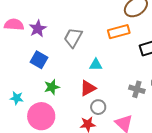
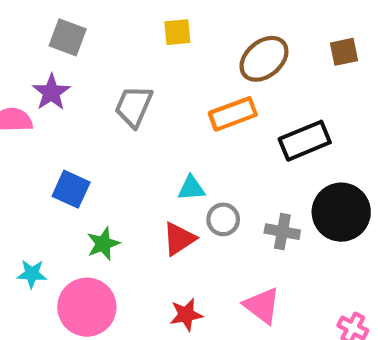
purple star: (38, 29) -> (51, 92), moved
gray trapezoid: (73, 38) -> (134, 106), moved
gray circle: (98, 107) -> (223, 219), moved

